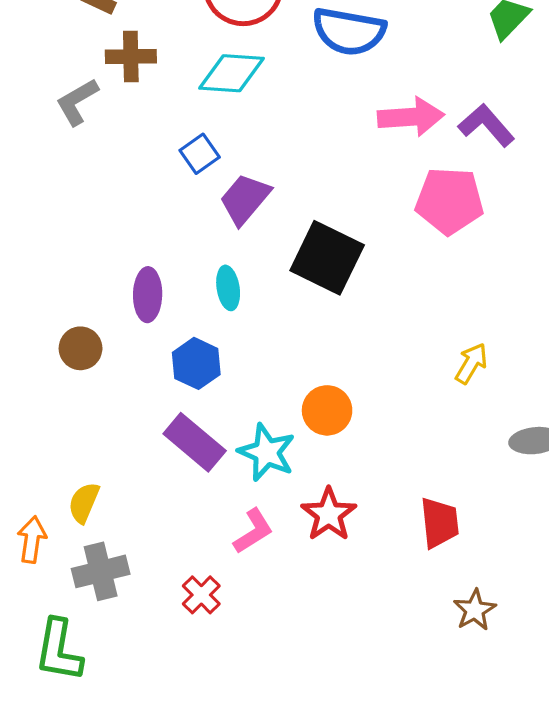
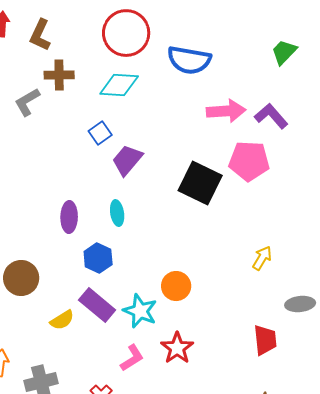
black square: (327, 258) -> (200, 183), moved
brown circle: (81, 348) -> (21, 278), moved, size x1.4
yellow semicircle: (84, 503) -> (62, 320), moved, turned -145
red trapezoid: (439, 523) -> (265, 340), moved

